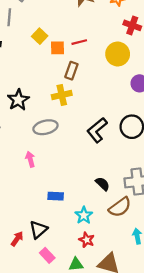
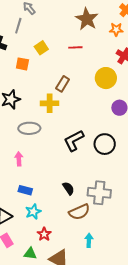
red line: (79, 42) -> (75, 47), moved
orange square: (58, 48) -> (22, 64), moved
pink arrow: (30, 159) -> (19, 159), moved
cyan star: (84, 215) -> (33, 212), moved

